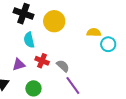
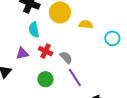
yellow semicircle: (94, 32) -> (86, 24), moved
green circle: (33, 88) -> (45, 79), moved

